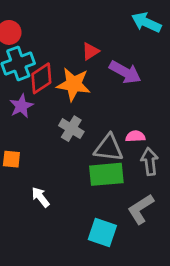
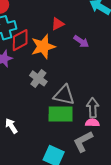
purple arrow: (125, 72) -> (81, 41), size x0.7
orange star: (74, 84) -> (43, 47), turned -30
pink semicircle: (135, 136) -> (92, 123), moved

